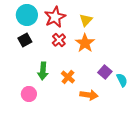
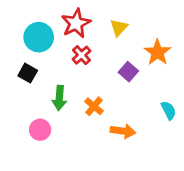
cyan circle: (27, 15) -> (39, 37), moved
black square: (25, 40) -> (28, 73), moved, turned -32
orange star: (85, 43) -> (157, 52), moved
purple square: (105, 72) -> (128, 72), moved

